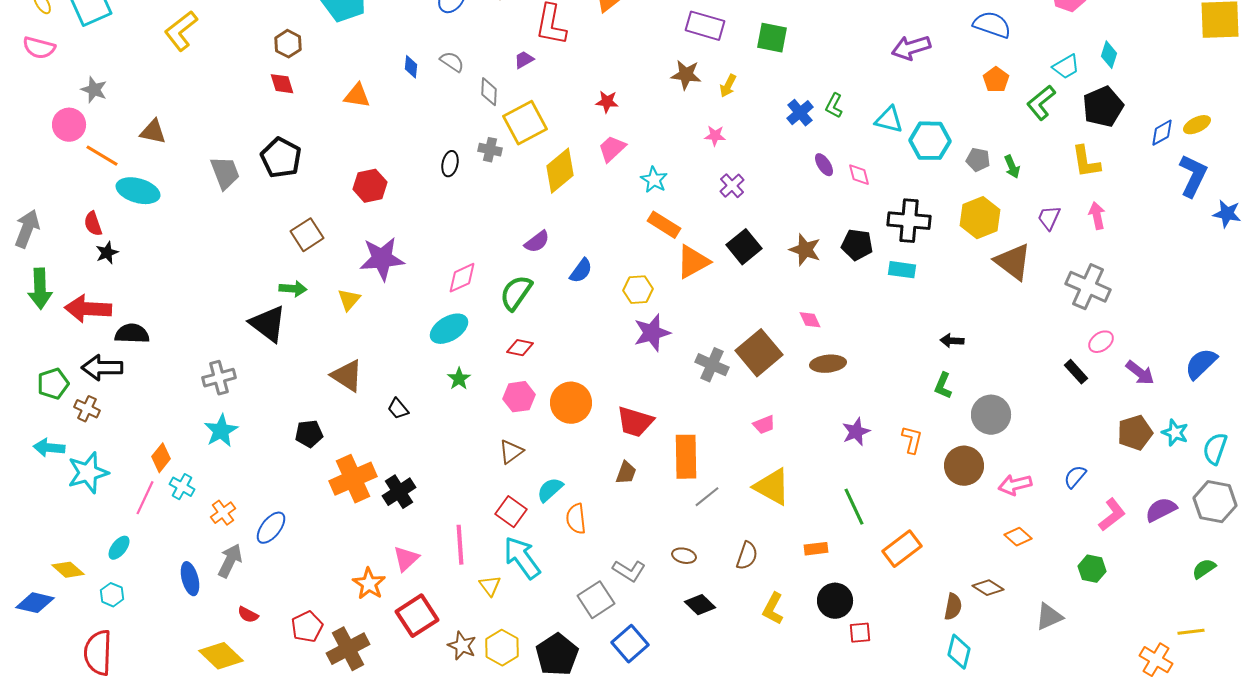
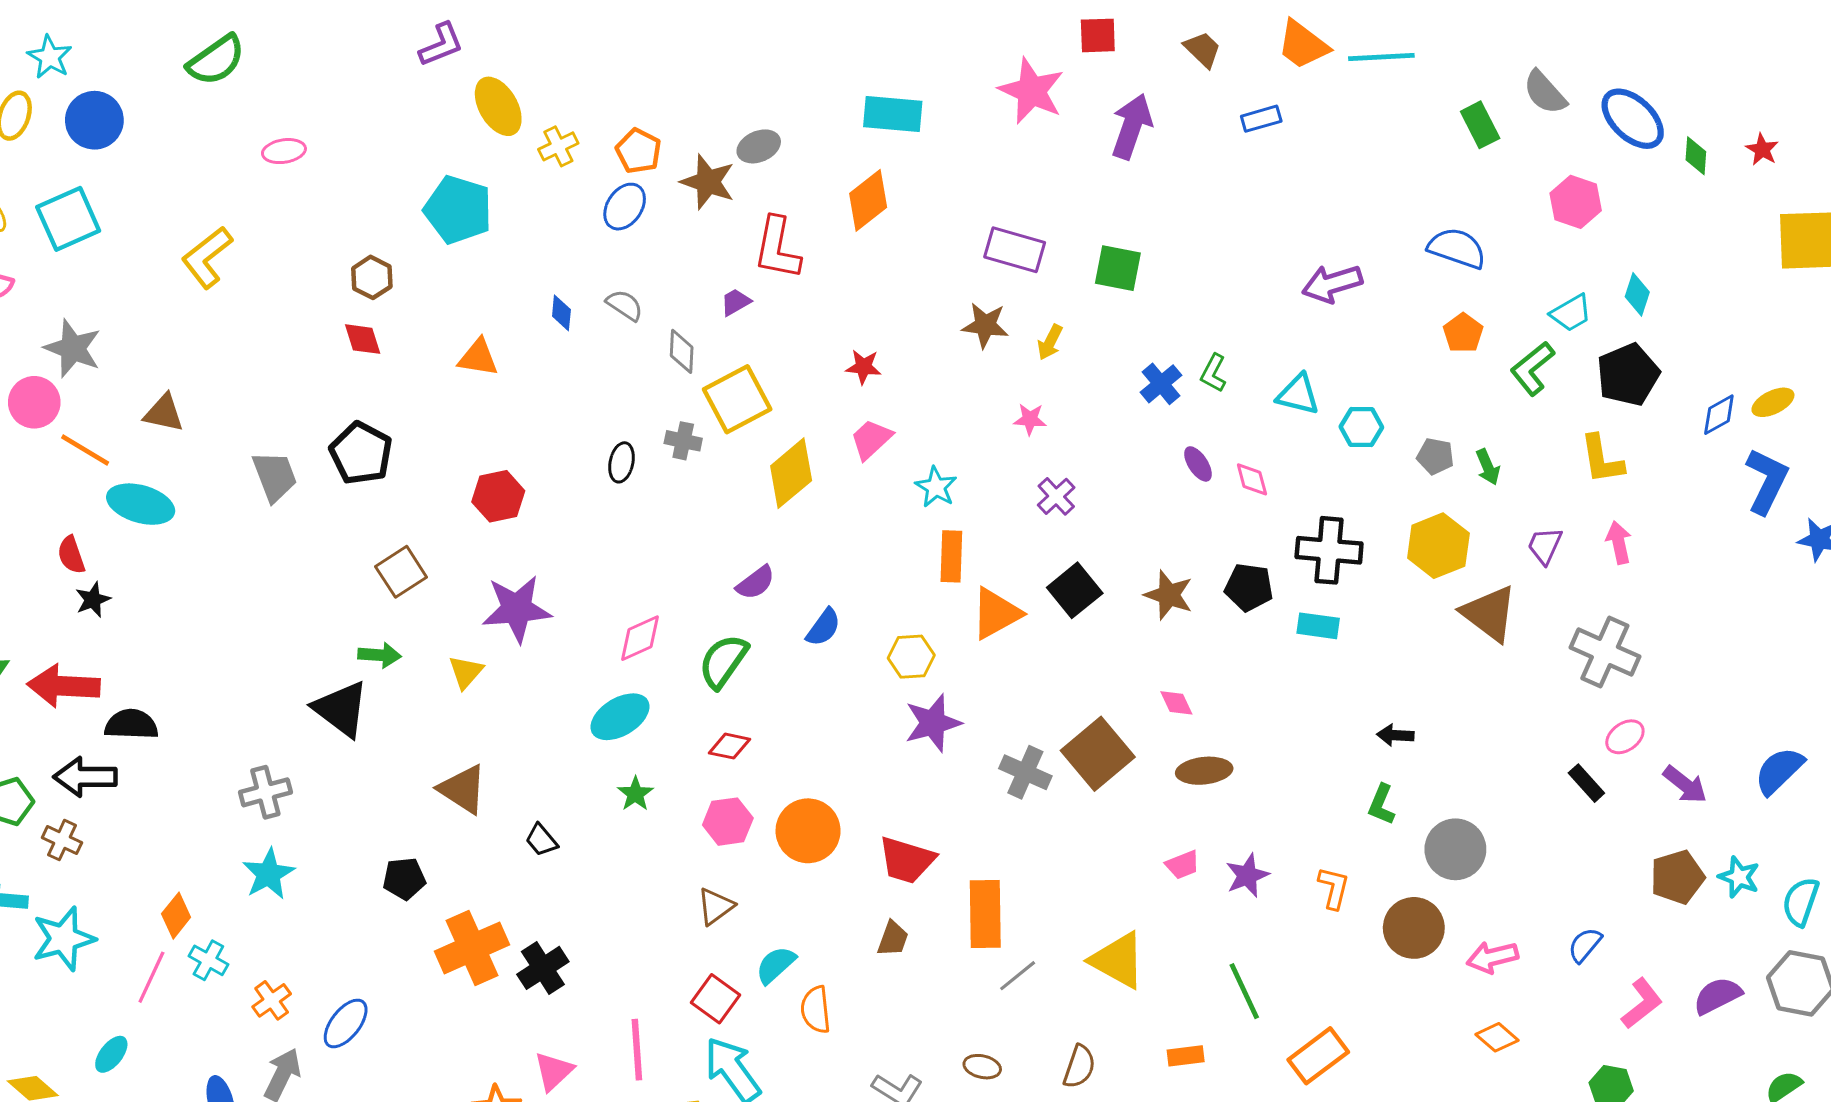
gray star: (94, 90) -> (73, 348), size x1.4
cyan hexagon: (930, 141) -> (1361, 427), size x0.7
orange rectangle: (664, 225) -> (951, 556), turned 60
pink trapezoid: (764, 425) -> (1183, 865), moved

